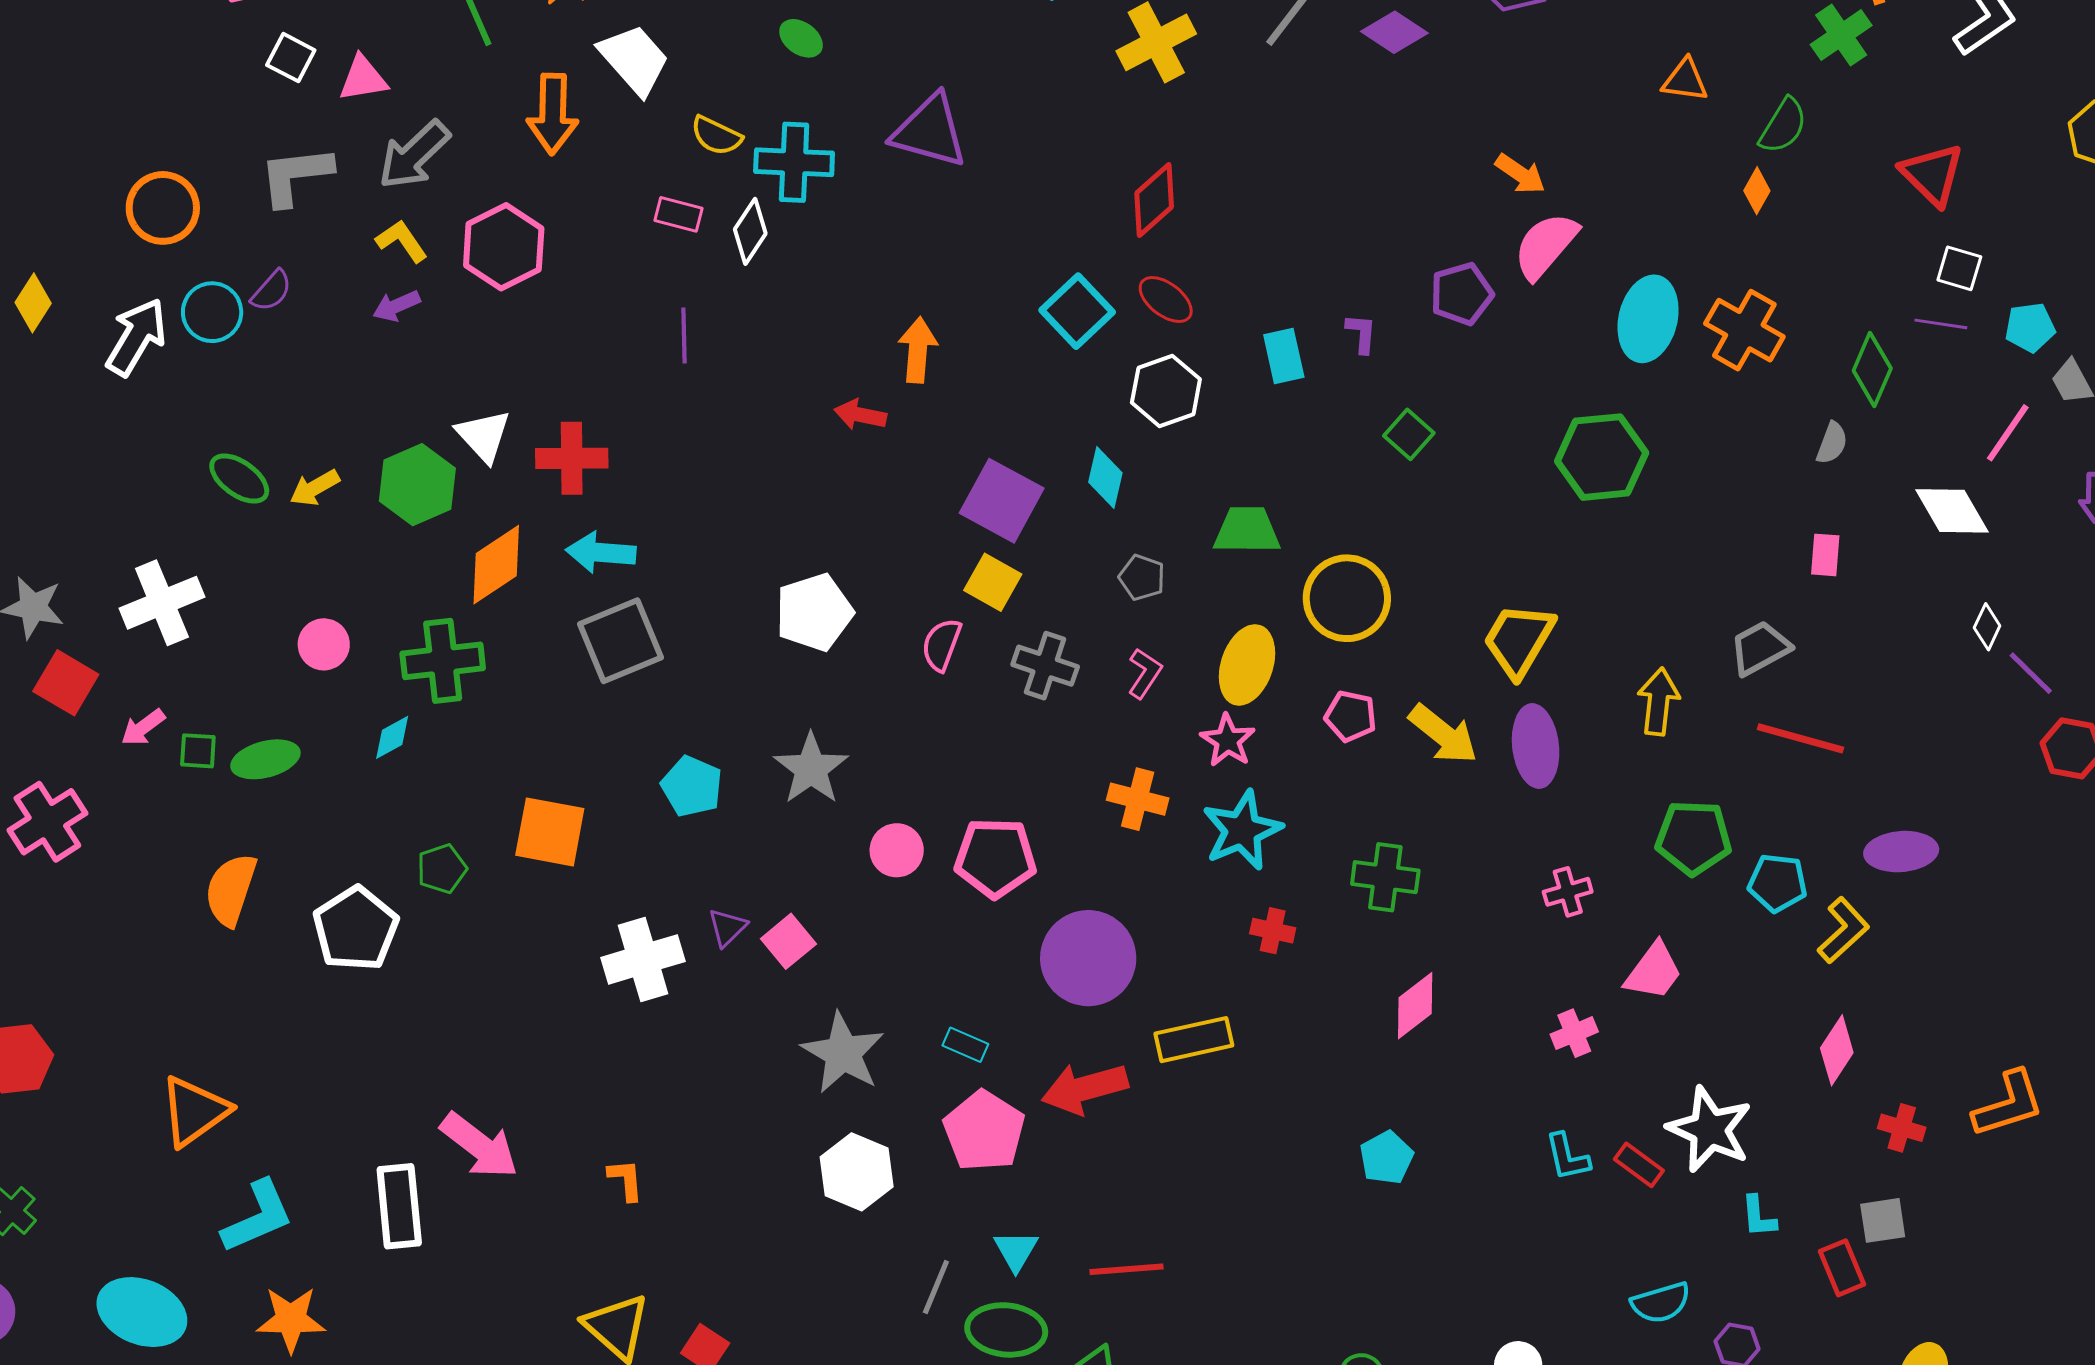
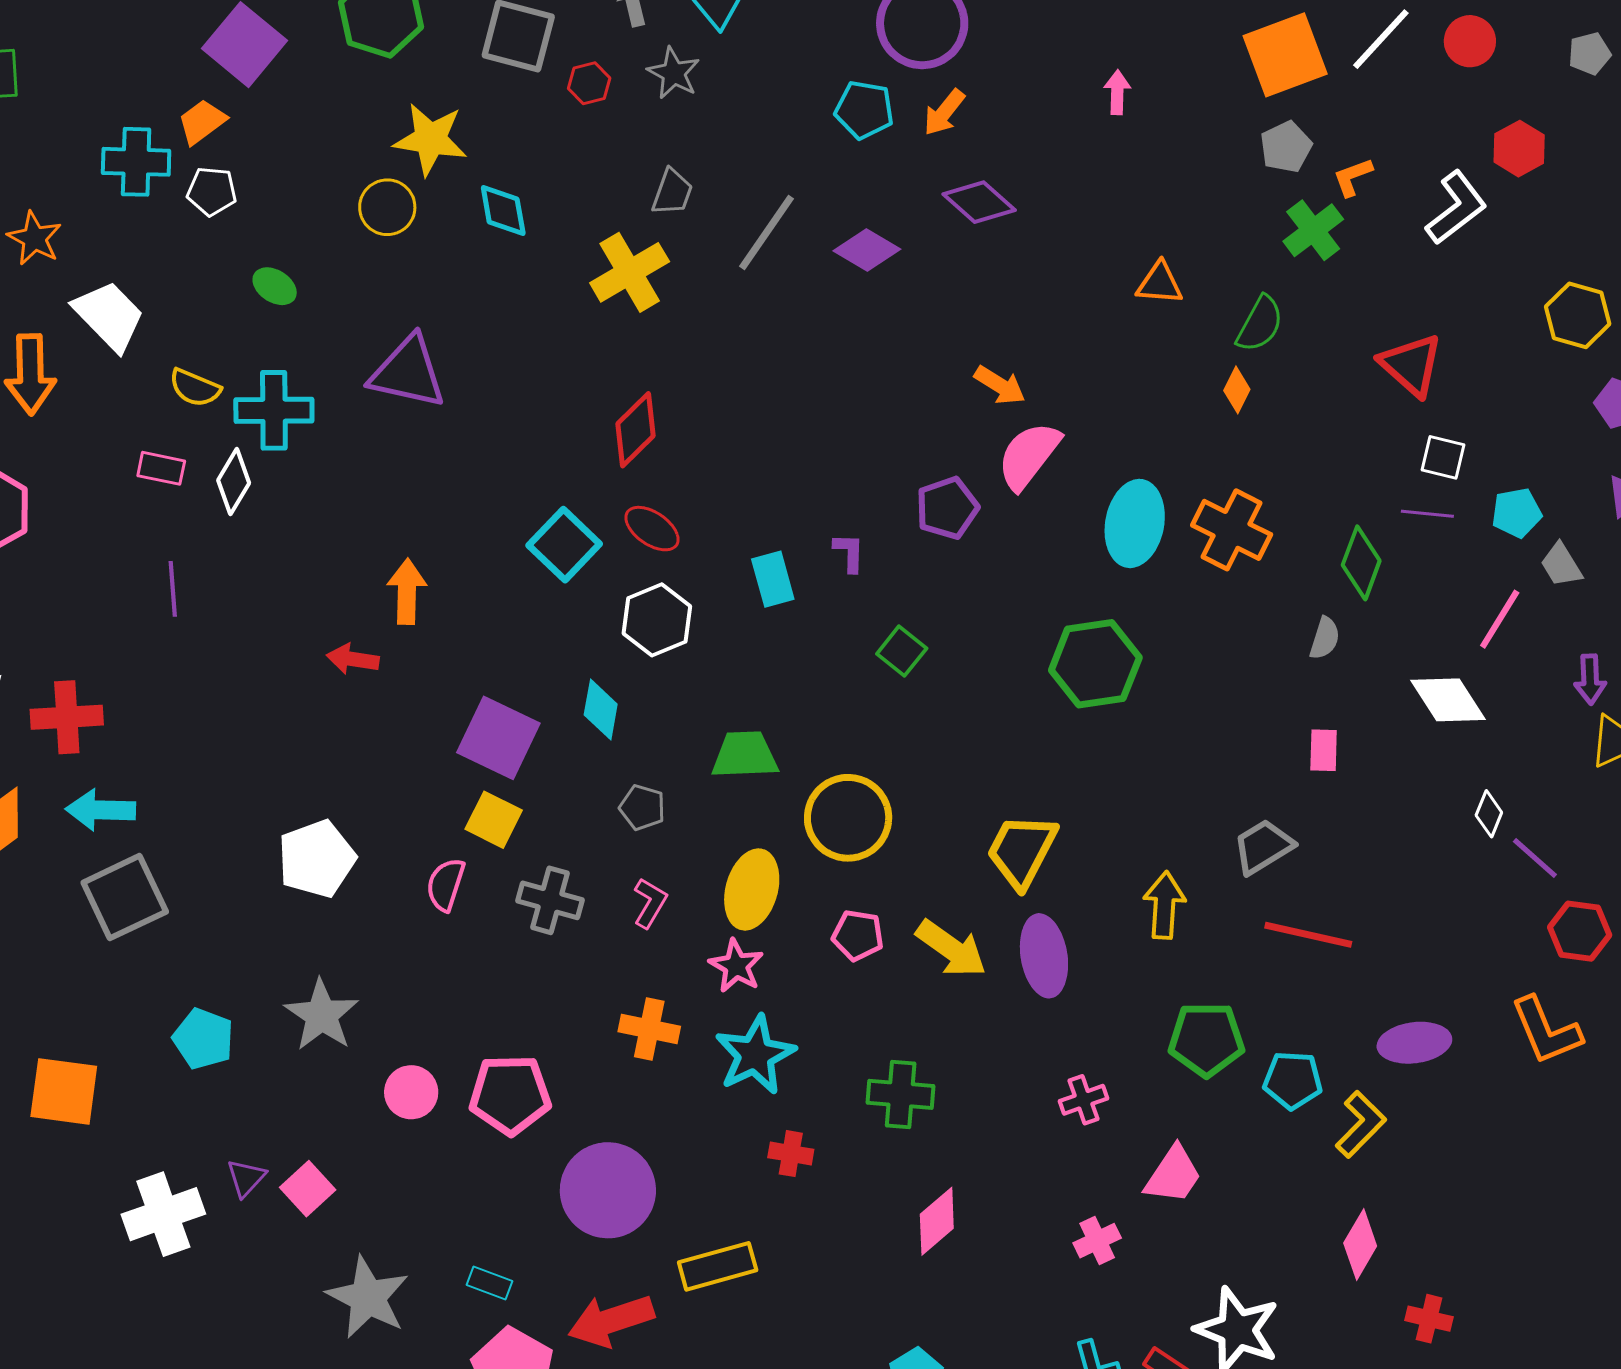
orange L-shape: (2008, 1104) -> (1546, 1031), moved, turned 88

